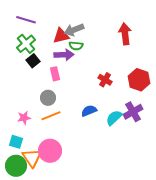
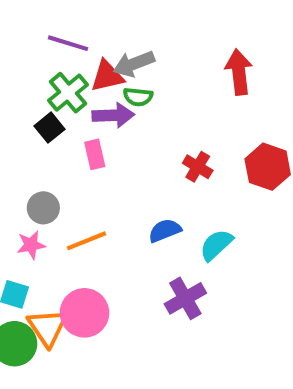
purple line: (26, 20) -> (68, 43), moved
green cross: (26, 44) -> (68, 93), moved
gray circle: (48, 98) -> (43, 208), moved
purple cross: (133, 112) -> (185, 298), moved

